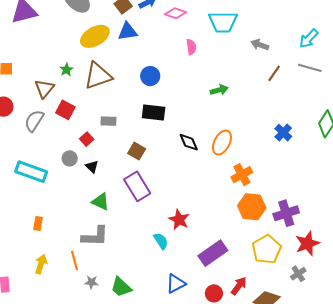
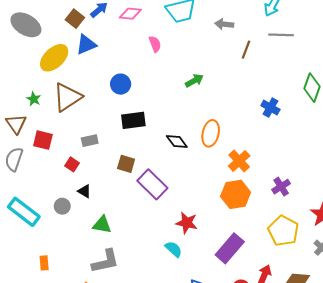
gray circle: (70, 158) -> (62, 206), moved
cyan rectangle: (31, 172) -> (24, 212), turned 32
purple rectangle: (137, 186) -> (152, 184), moved
orange hexagon: (252, 207) -> (236, 194), moved
purple cross: (286, 213) -> (281, 187), moved, size x0.7

